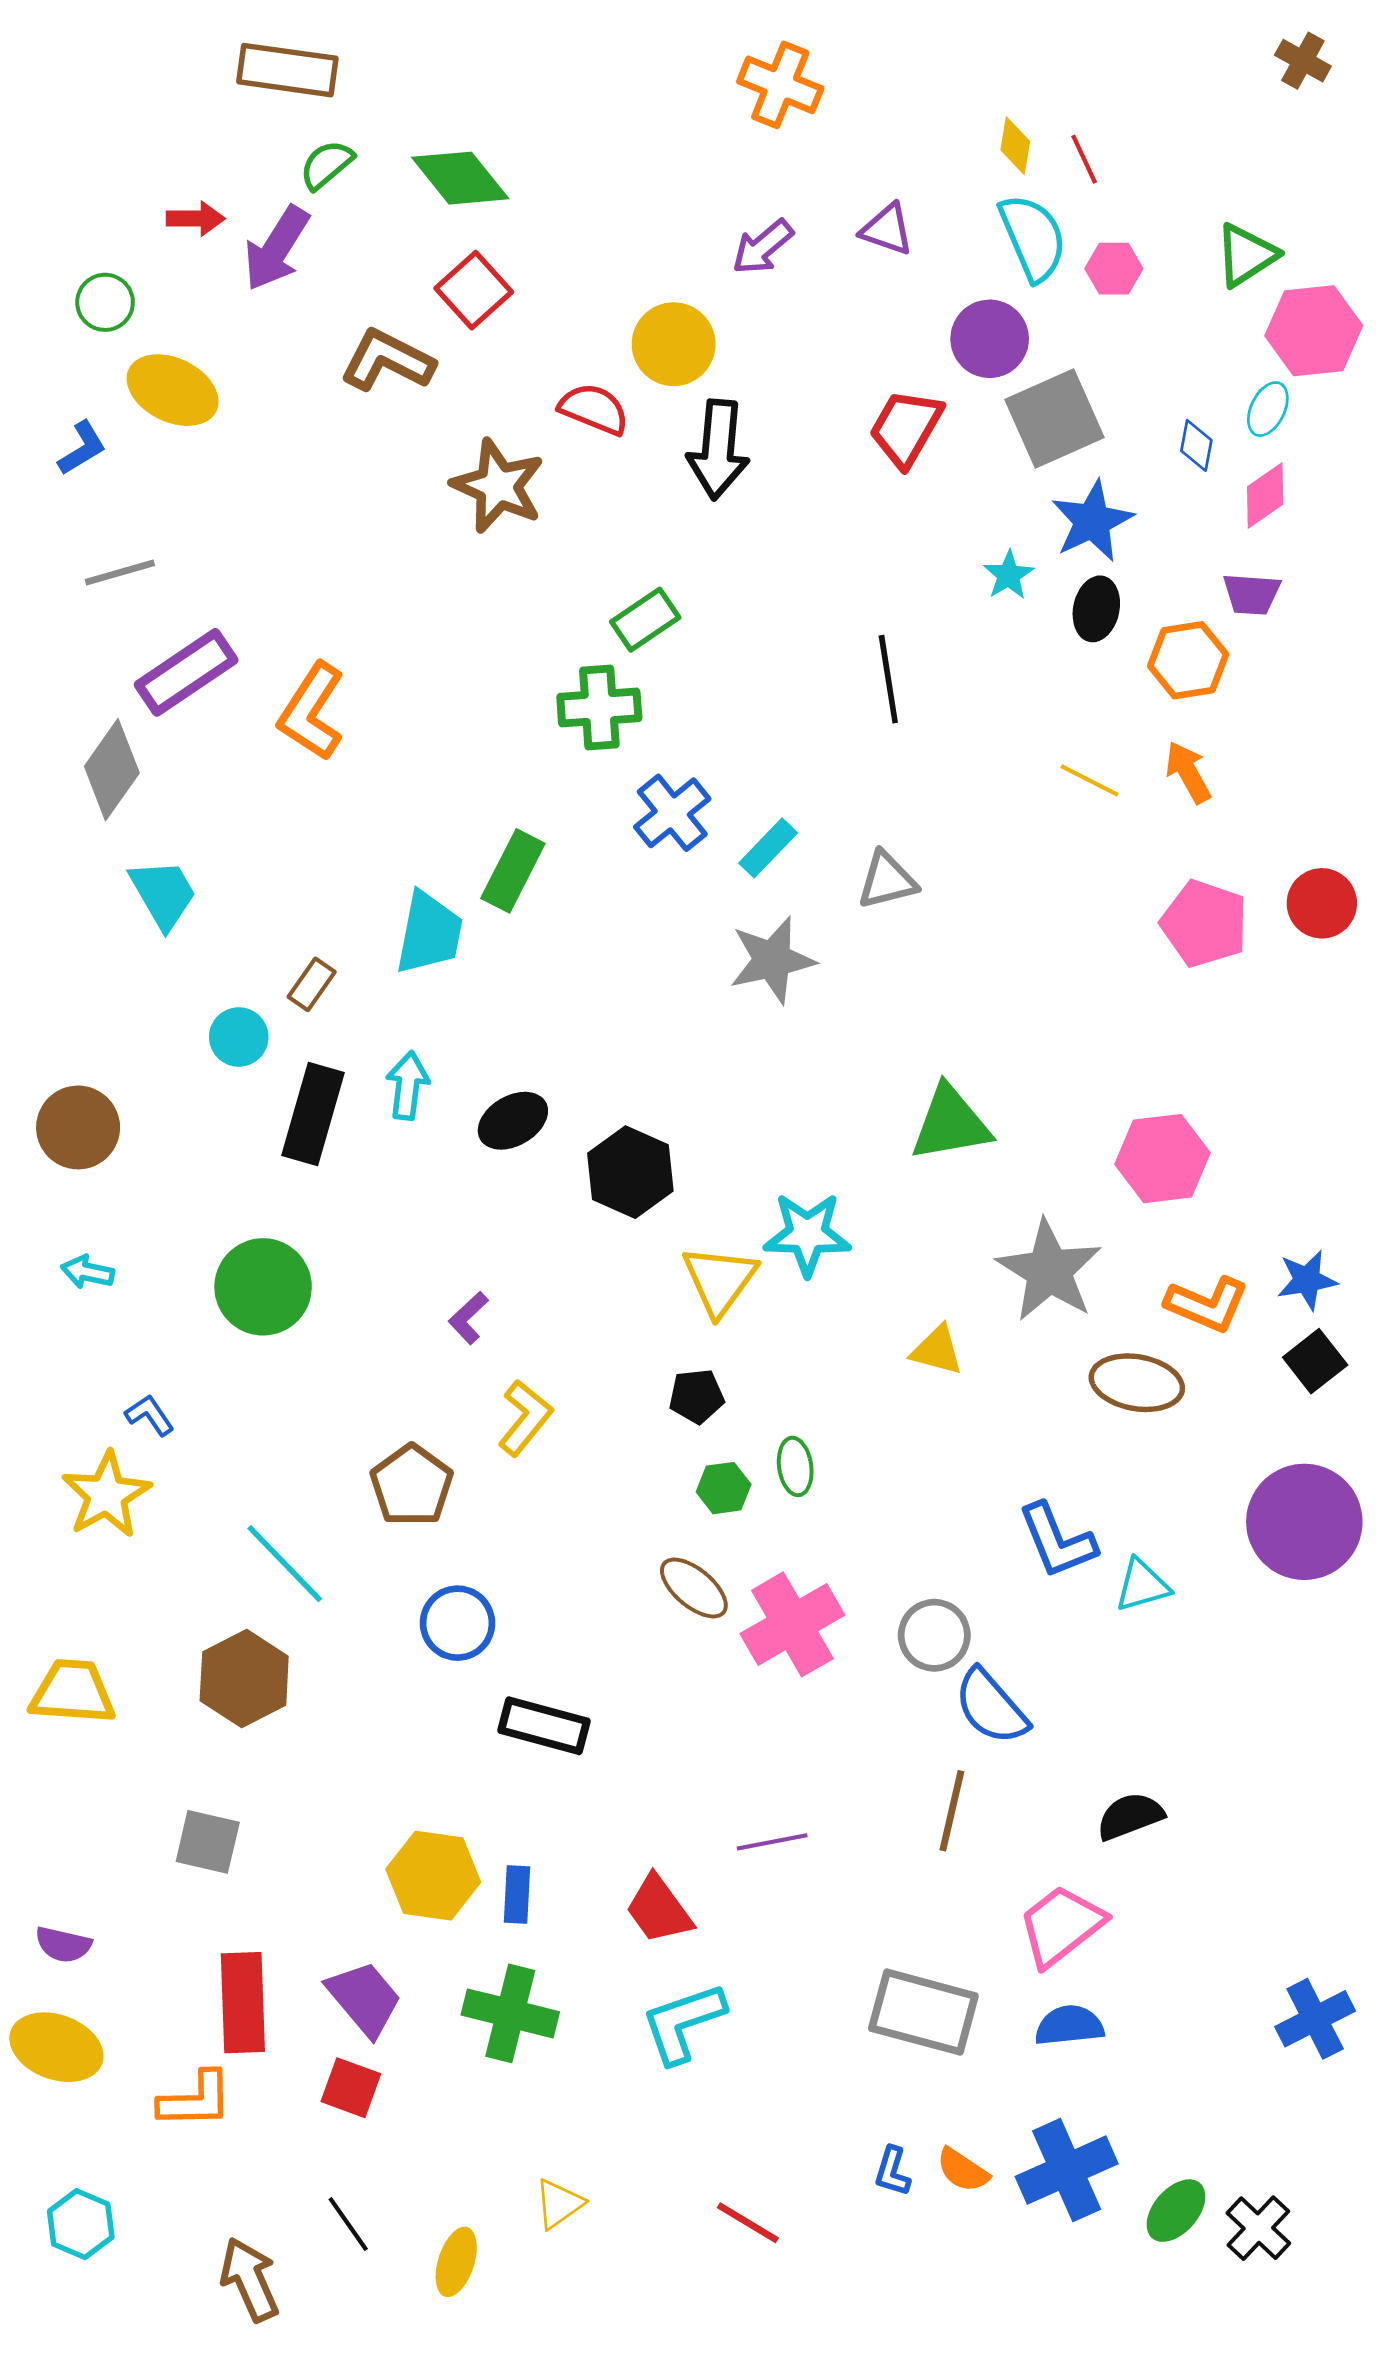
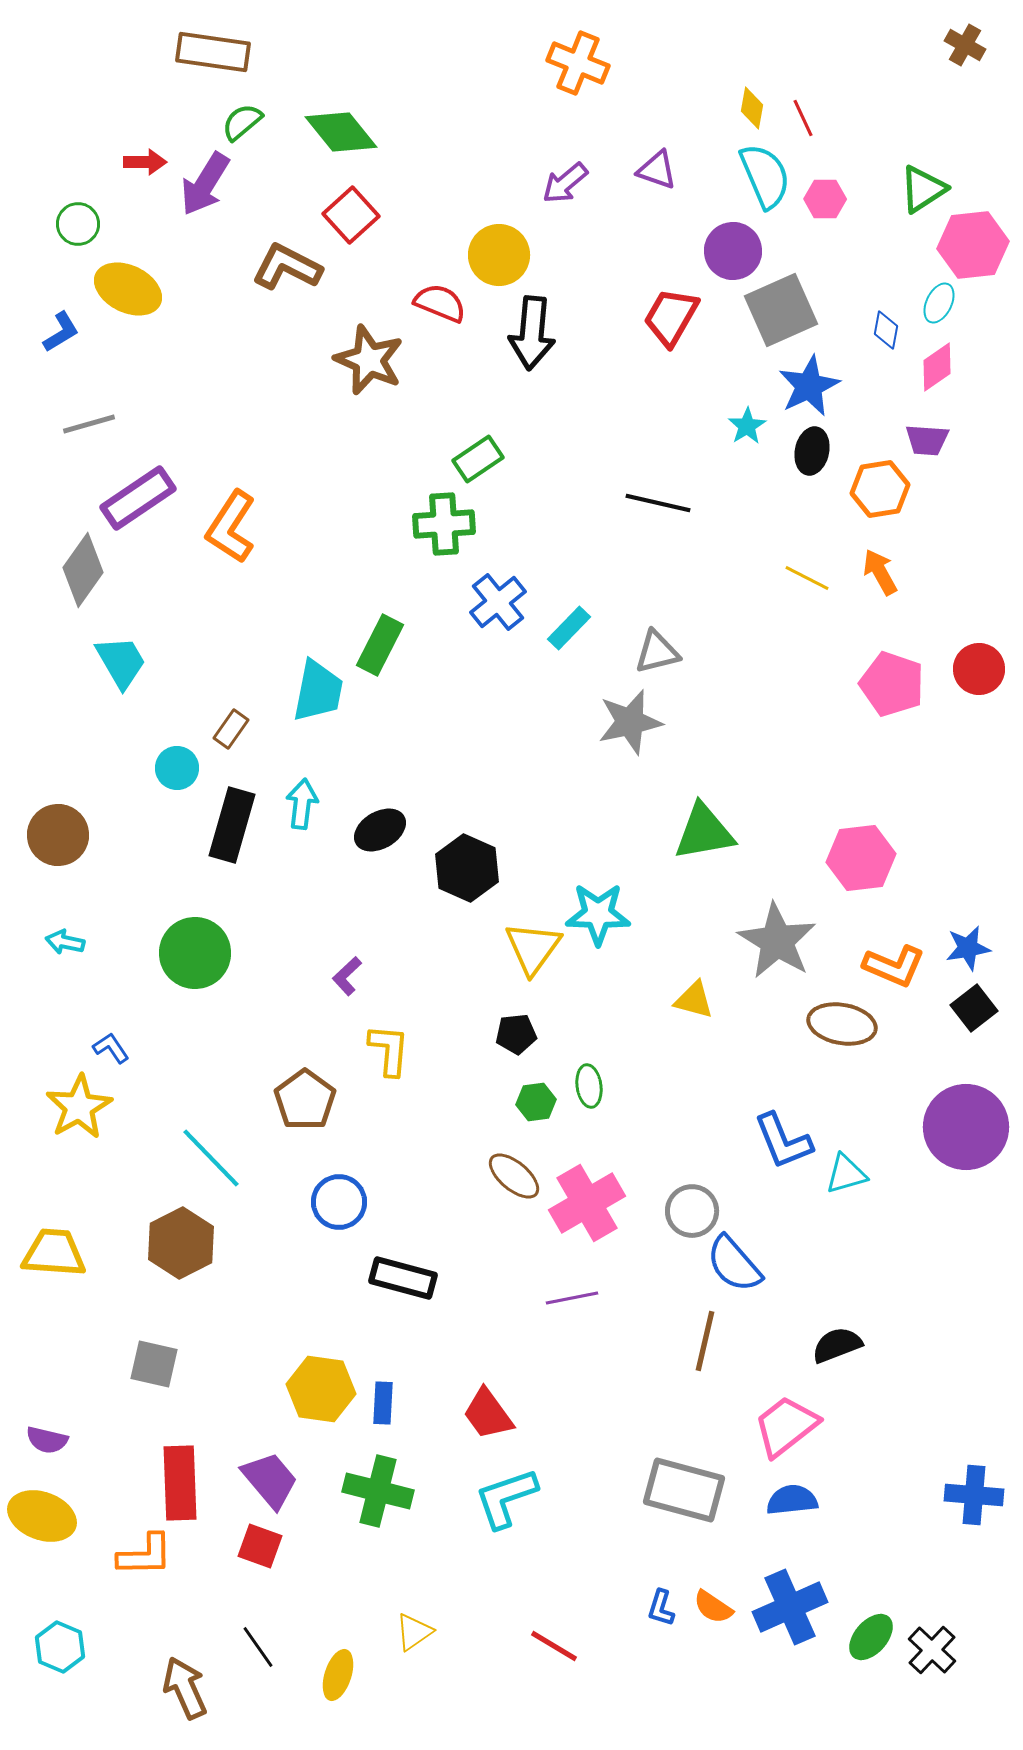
black line: (888, 679) -> (658, 503), turned -68
gray star: (772, 960) -> (630, 722), moved
yellow L-shape: (525, 1418) -> (389, 1050), turned -34
purple line: (772, 1842) -> (572, 1298), moved
blue cross: (1315, 2019) -> (974, 1495), turned 32

